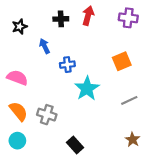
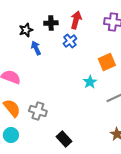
black star: (20, 27) -> (26, 30), moved
blue cross: (67, 65) -> (70, 41), moved, turned -32
cyan star: (87, 88) -> (90, 82), moved, size x0.6

